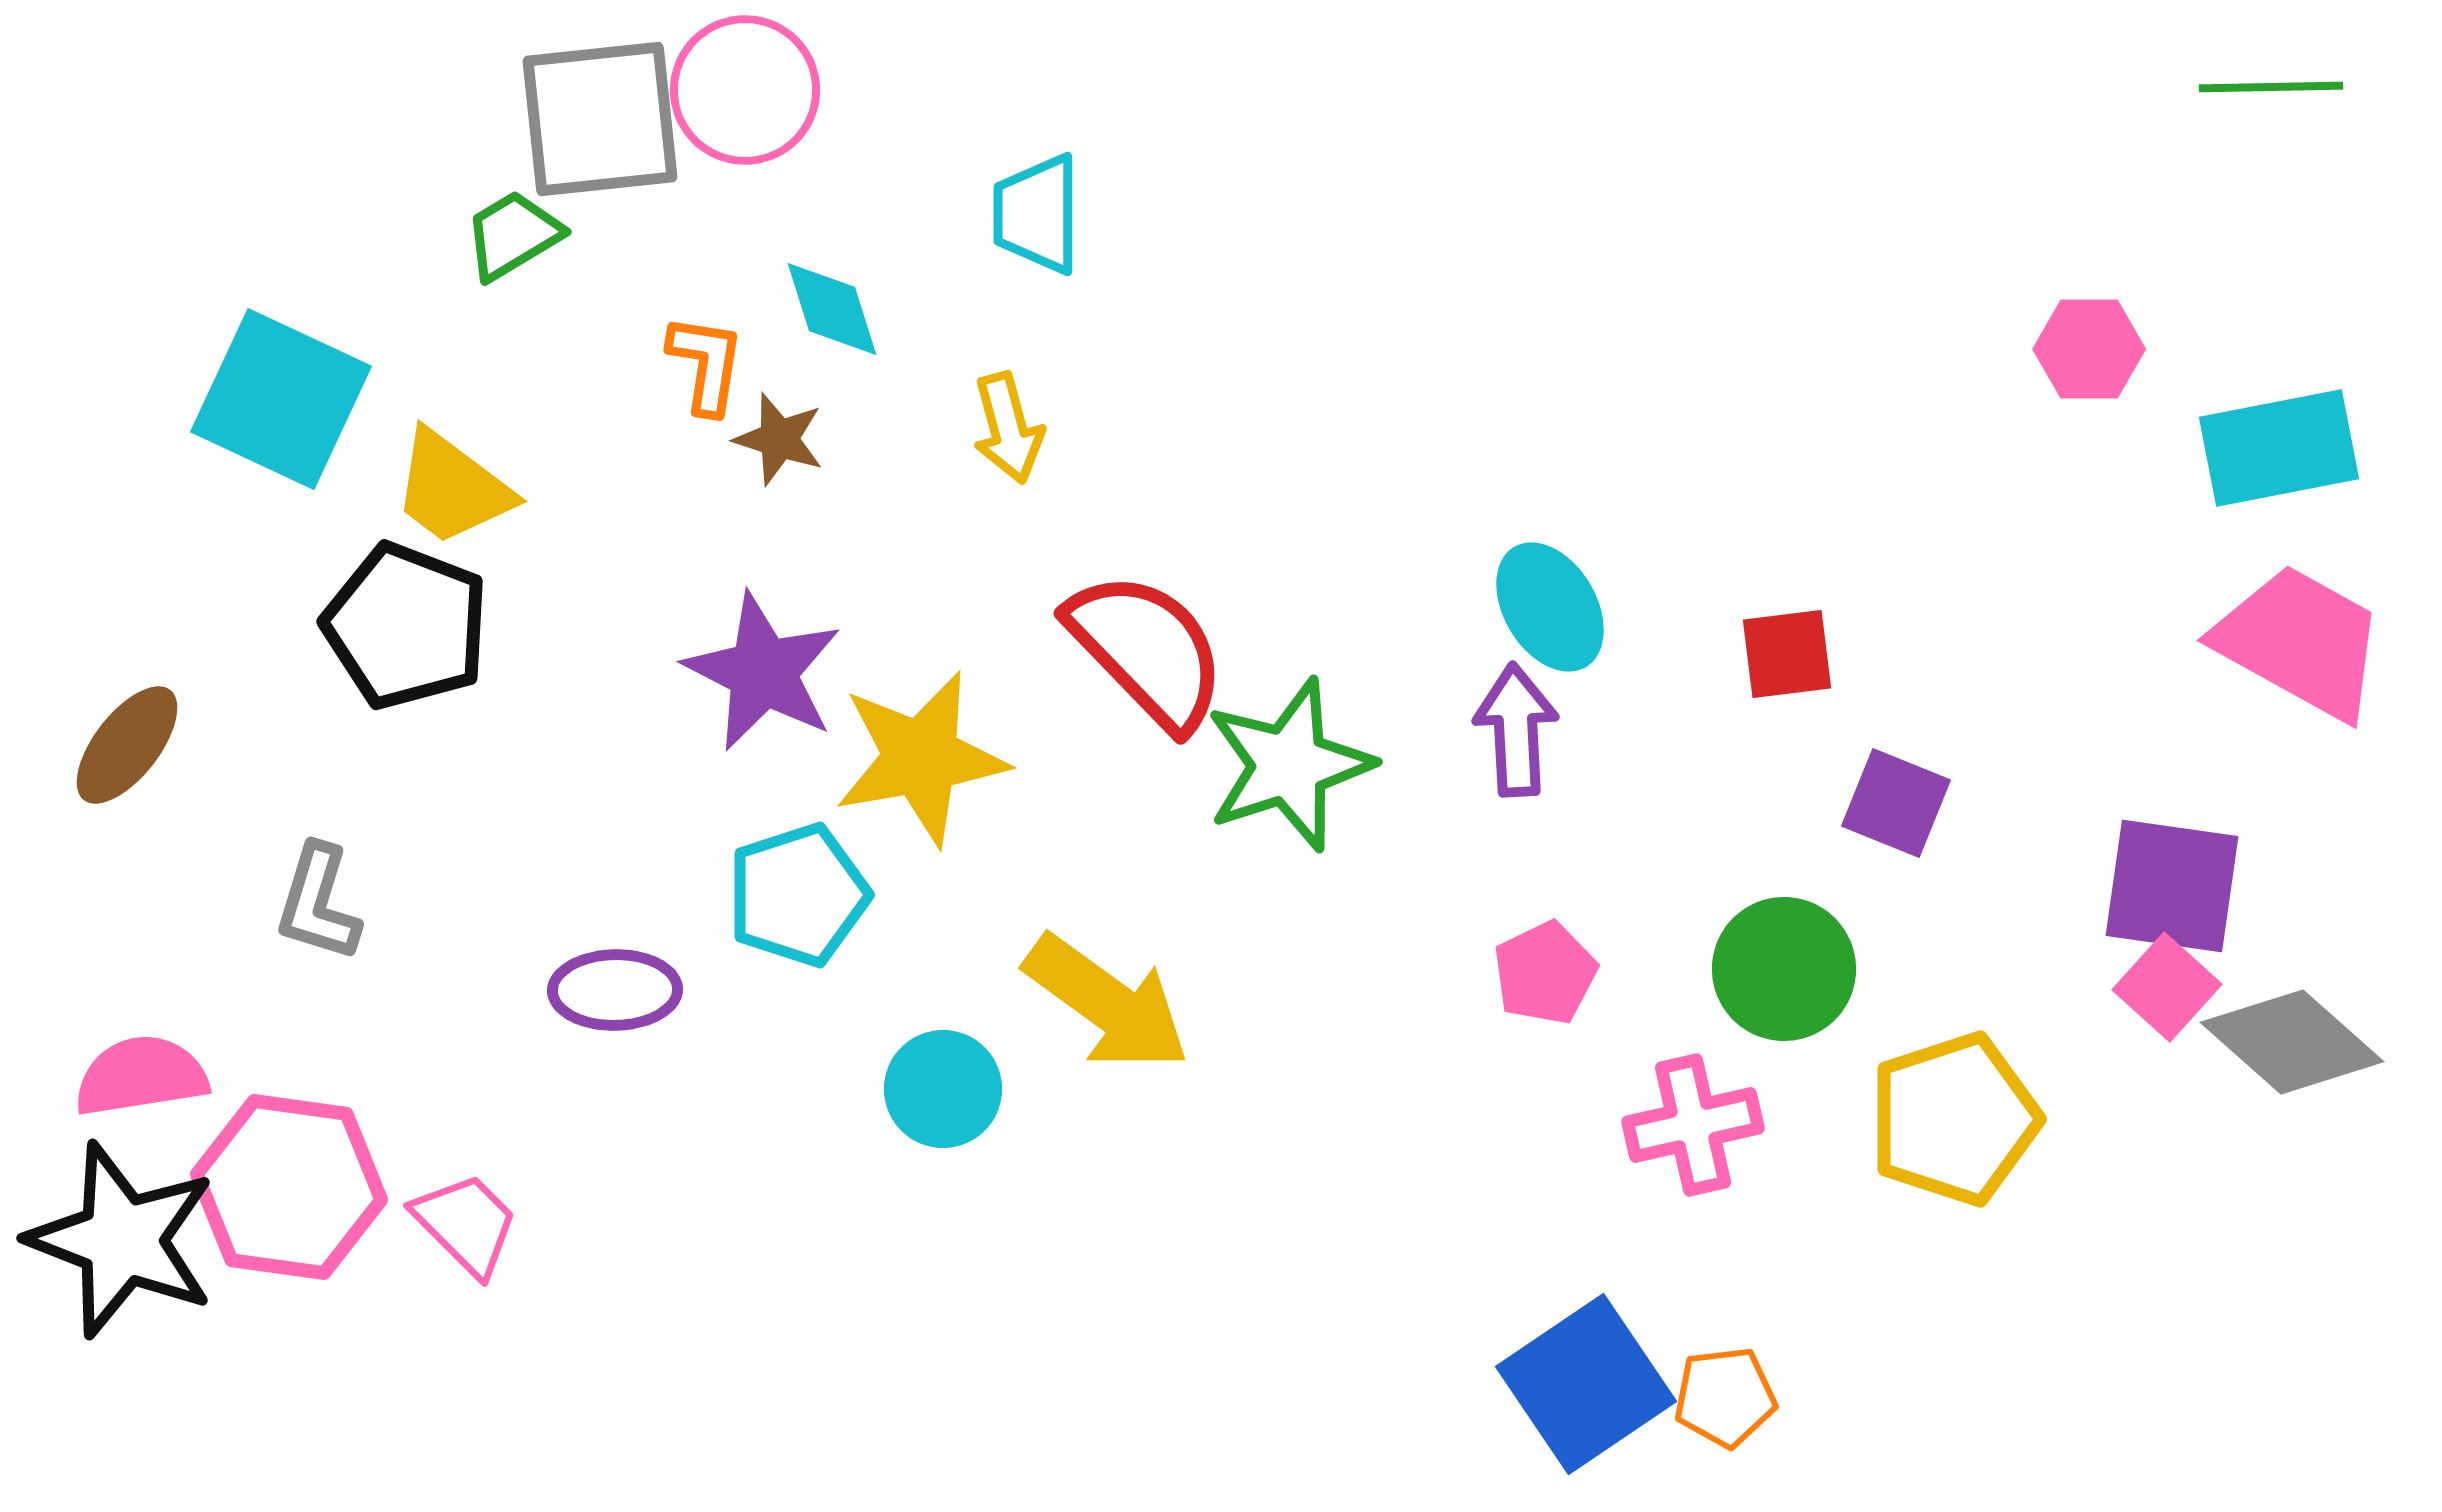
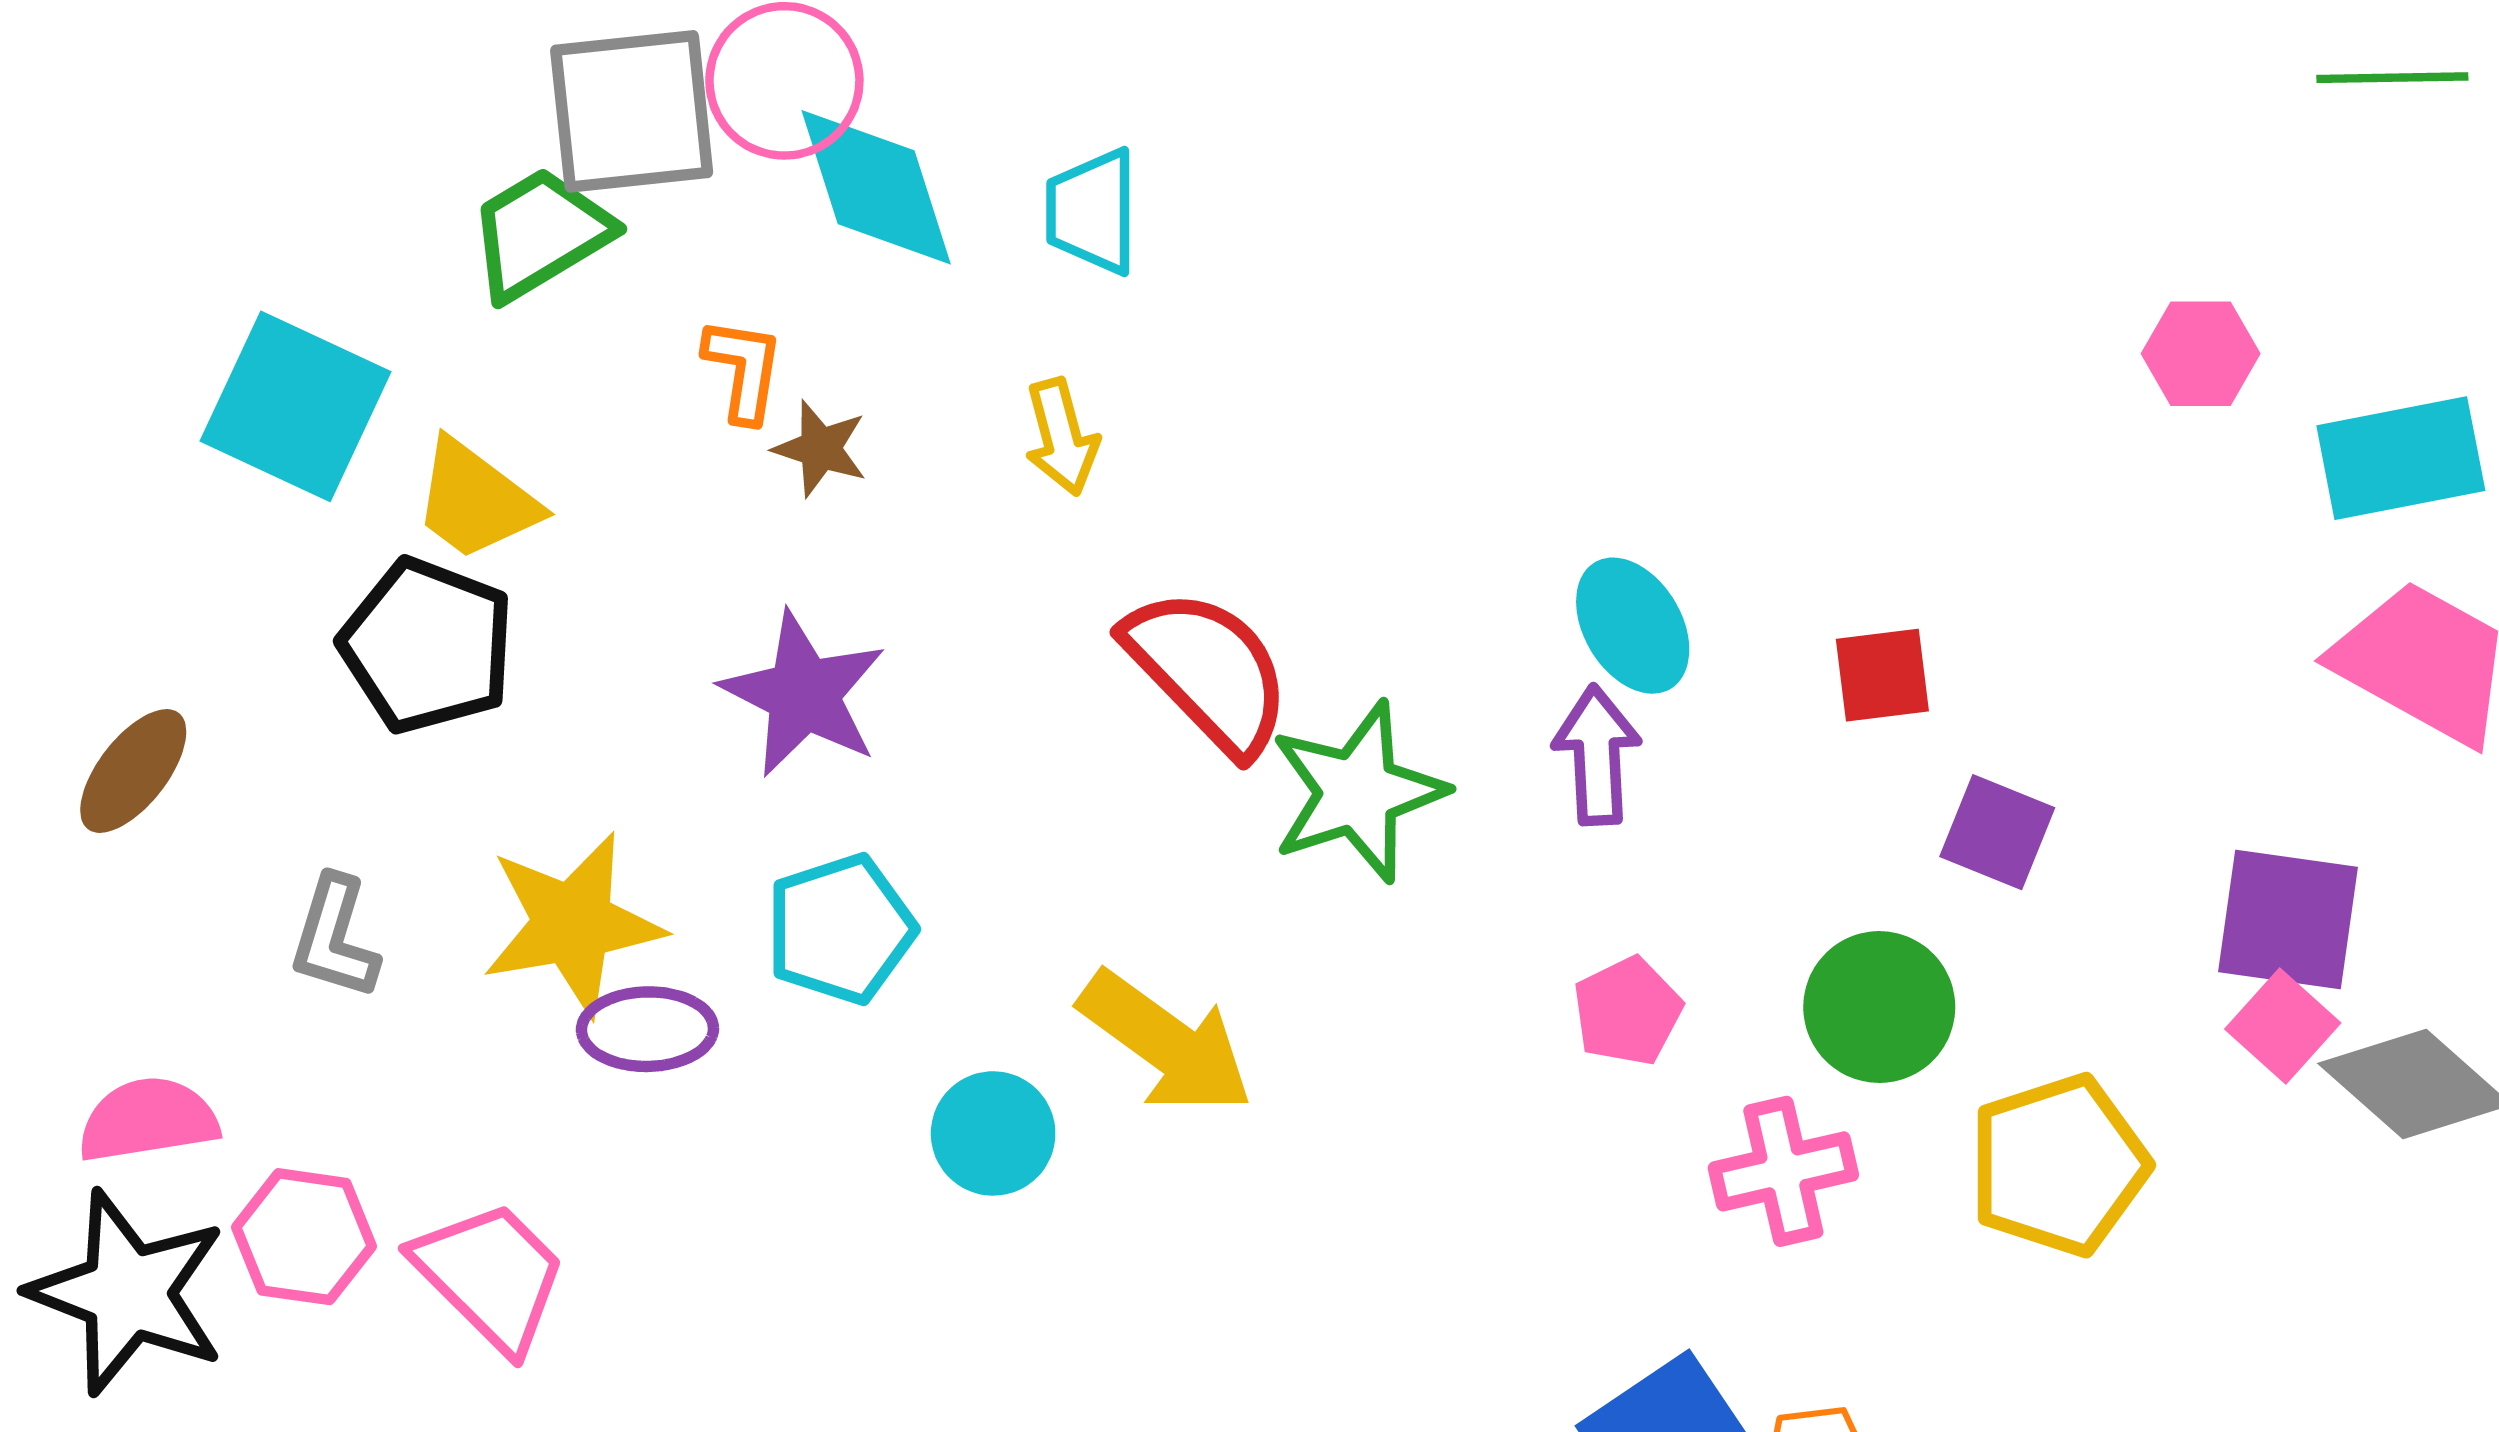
green trapezoid: (513, 235) -> (540, 234), size x1.4
cyan diamond: (832, 309) -> (876, 187), moved, size x1.6
yellow star: (921, 758) -> (573, 924), moved
pink hexagon: (289, 1187) -> (304, 1237), size x0.7
pink trapezoid: (466, 1224) -> (490, 1276), size x1.4

